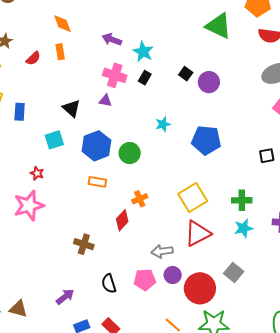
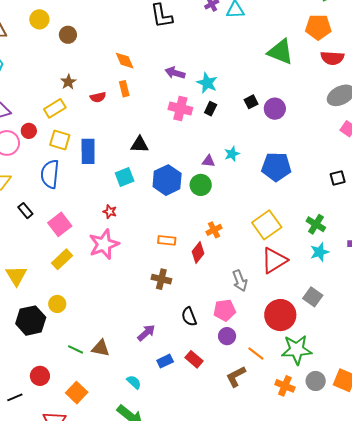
red semicircle: (33, 58) -> (98, 97), turned 35
black square: (186, 74) -> (251, 102), turned 32
purple triangle: (105, 101) -> (208, 161), moved
black triangle: (72, 108) -> (140, 145), turned -36
blue rectangle: (20, 112) -> (88, 151), size x1.4
orange rectangle: (97, 182) -> (167, 240), moved
green cross: (242, 200) -> (316, 224), turned 36
gray arrow: (162, 251) -> (240, 281), turned -100
purple circle: (173, 275) -> (227, 336), moved

